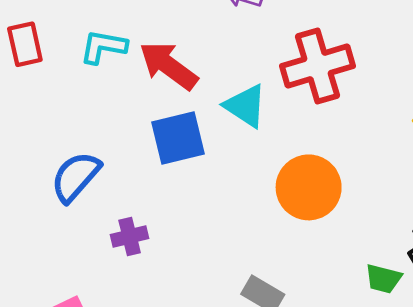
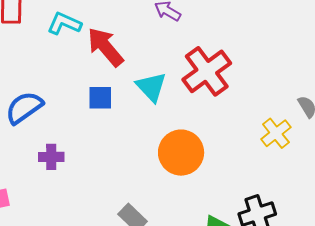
red cross: (318, 66) -> (207, 71), turned -33
blue square: (178, 138) -> (100, 98), size x0.7

